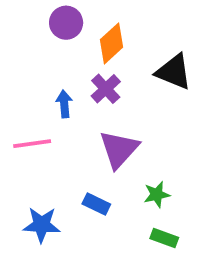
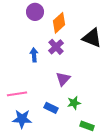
pink line: (32, 144) -> (17, 94), moved
purple triangle: (119, 149) -> (63, 79), size x0.7
green star: (157, 195) -> (74, 103), moved

